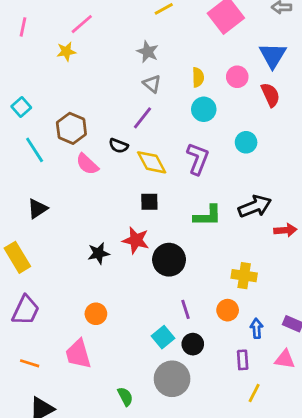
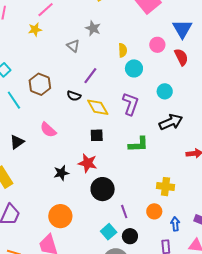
yellow semicircle: (198, 77) -> (123, 50), moved
gray triangle: (152, 84) -> (73, 46), moved
pink semicircle: (87, 164) -> (48, 130), moved
black arrow: (255, 206) -> (171, 122), moved
black circle: (169, 260) -> (103, 189), moved
orange circle: (96, 314) -> (60, 216), size x1.5

